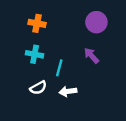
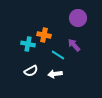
orange cross: (37, 23) -> (44, 35), moved
cyan line: (59, 68) -> (58, 55), moved, turned -72

